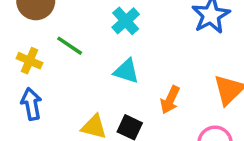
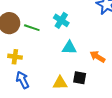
green line: (70, 46) -> (32, 28), moved
orange arrow: (170, 100) -> (97, 57), turned 112

